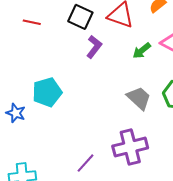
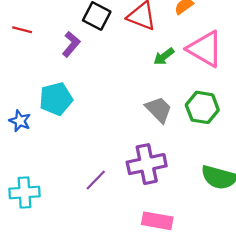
red line: (32, 22) -> (22, 30), moved
purple L-shape: (94, 47) -> (71, 44), moved

